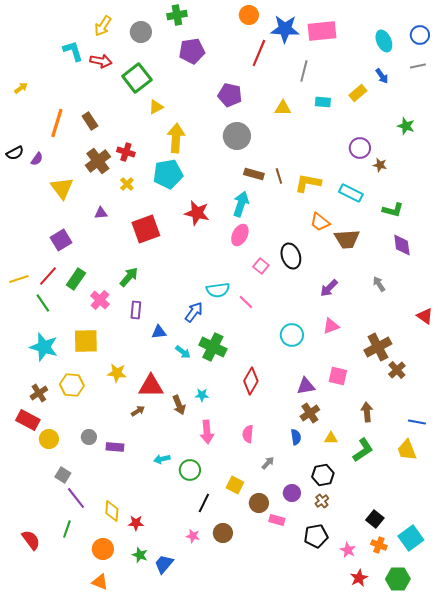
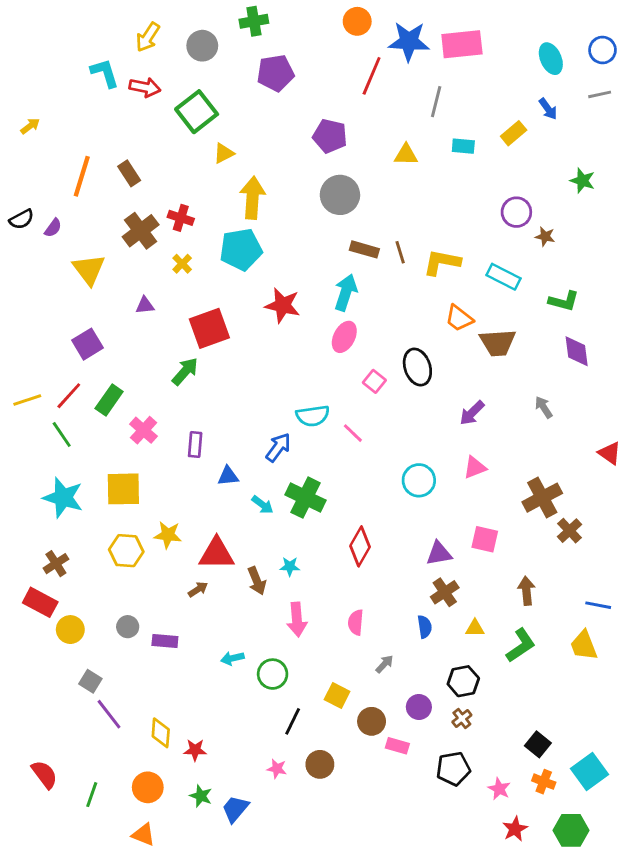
green arrow: (129, 277) -> (185, 371), moved
yellow hexagon: (72, 385) -> (126, 551), moved
green line: (67, 529) -> (92, 795), moved

